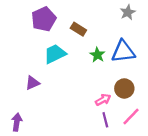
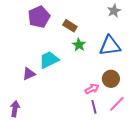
cyan trapezoid: (55, 54) -> (49, 60), moved
green star: (97, 55) -> (79, 45), moved

